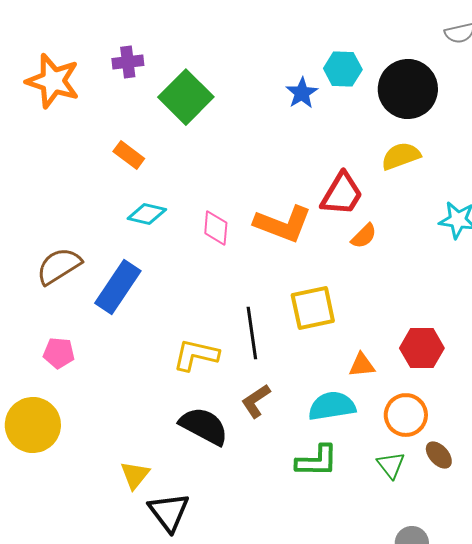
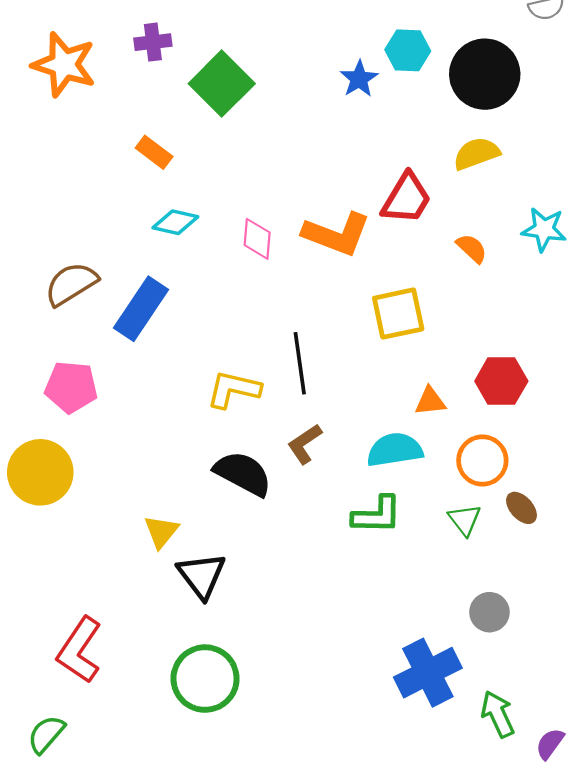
orange semicircle: (364, 236) -> (472, 248), moved, turned -92
yellow square: (313, 308) -> (398, 314), moved
pink pentagon: (59, 353) -> (71, 387), size x1.4

